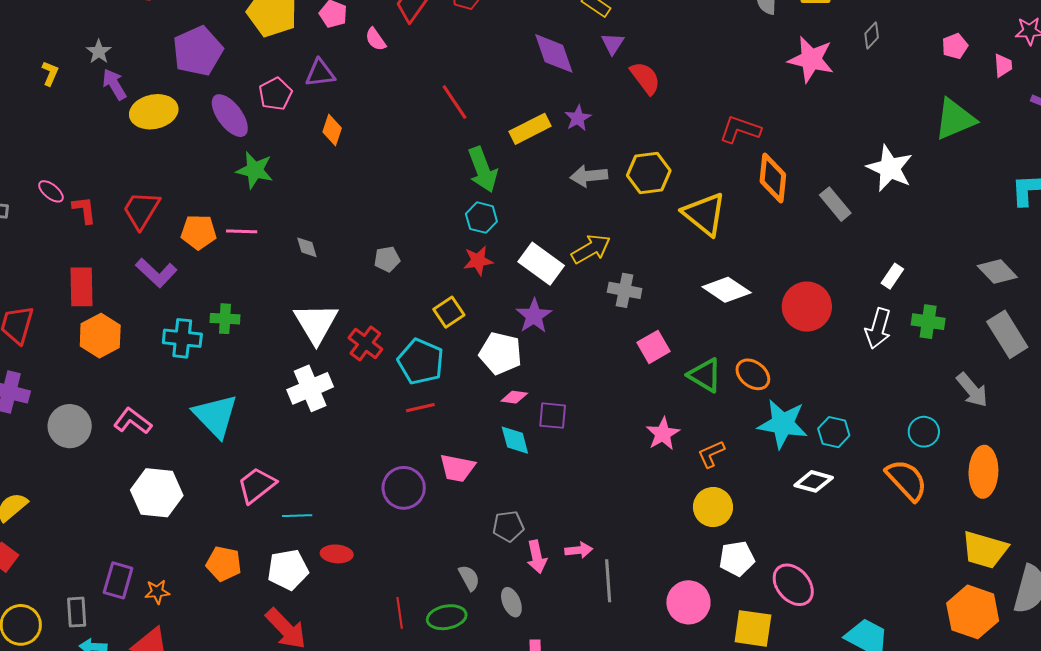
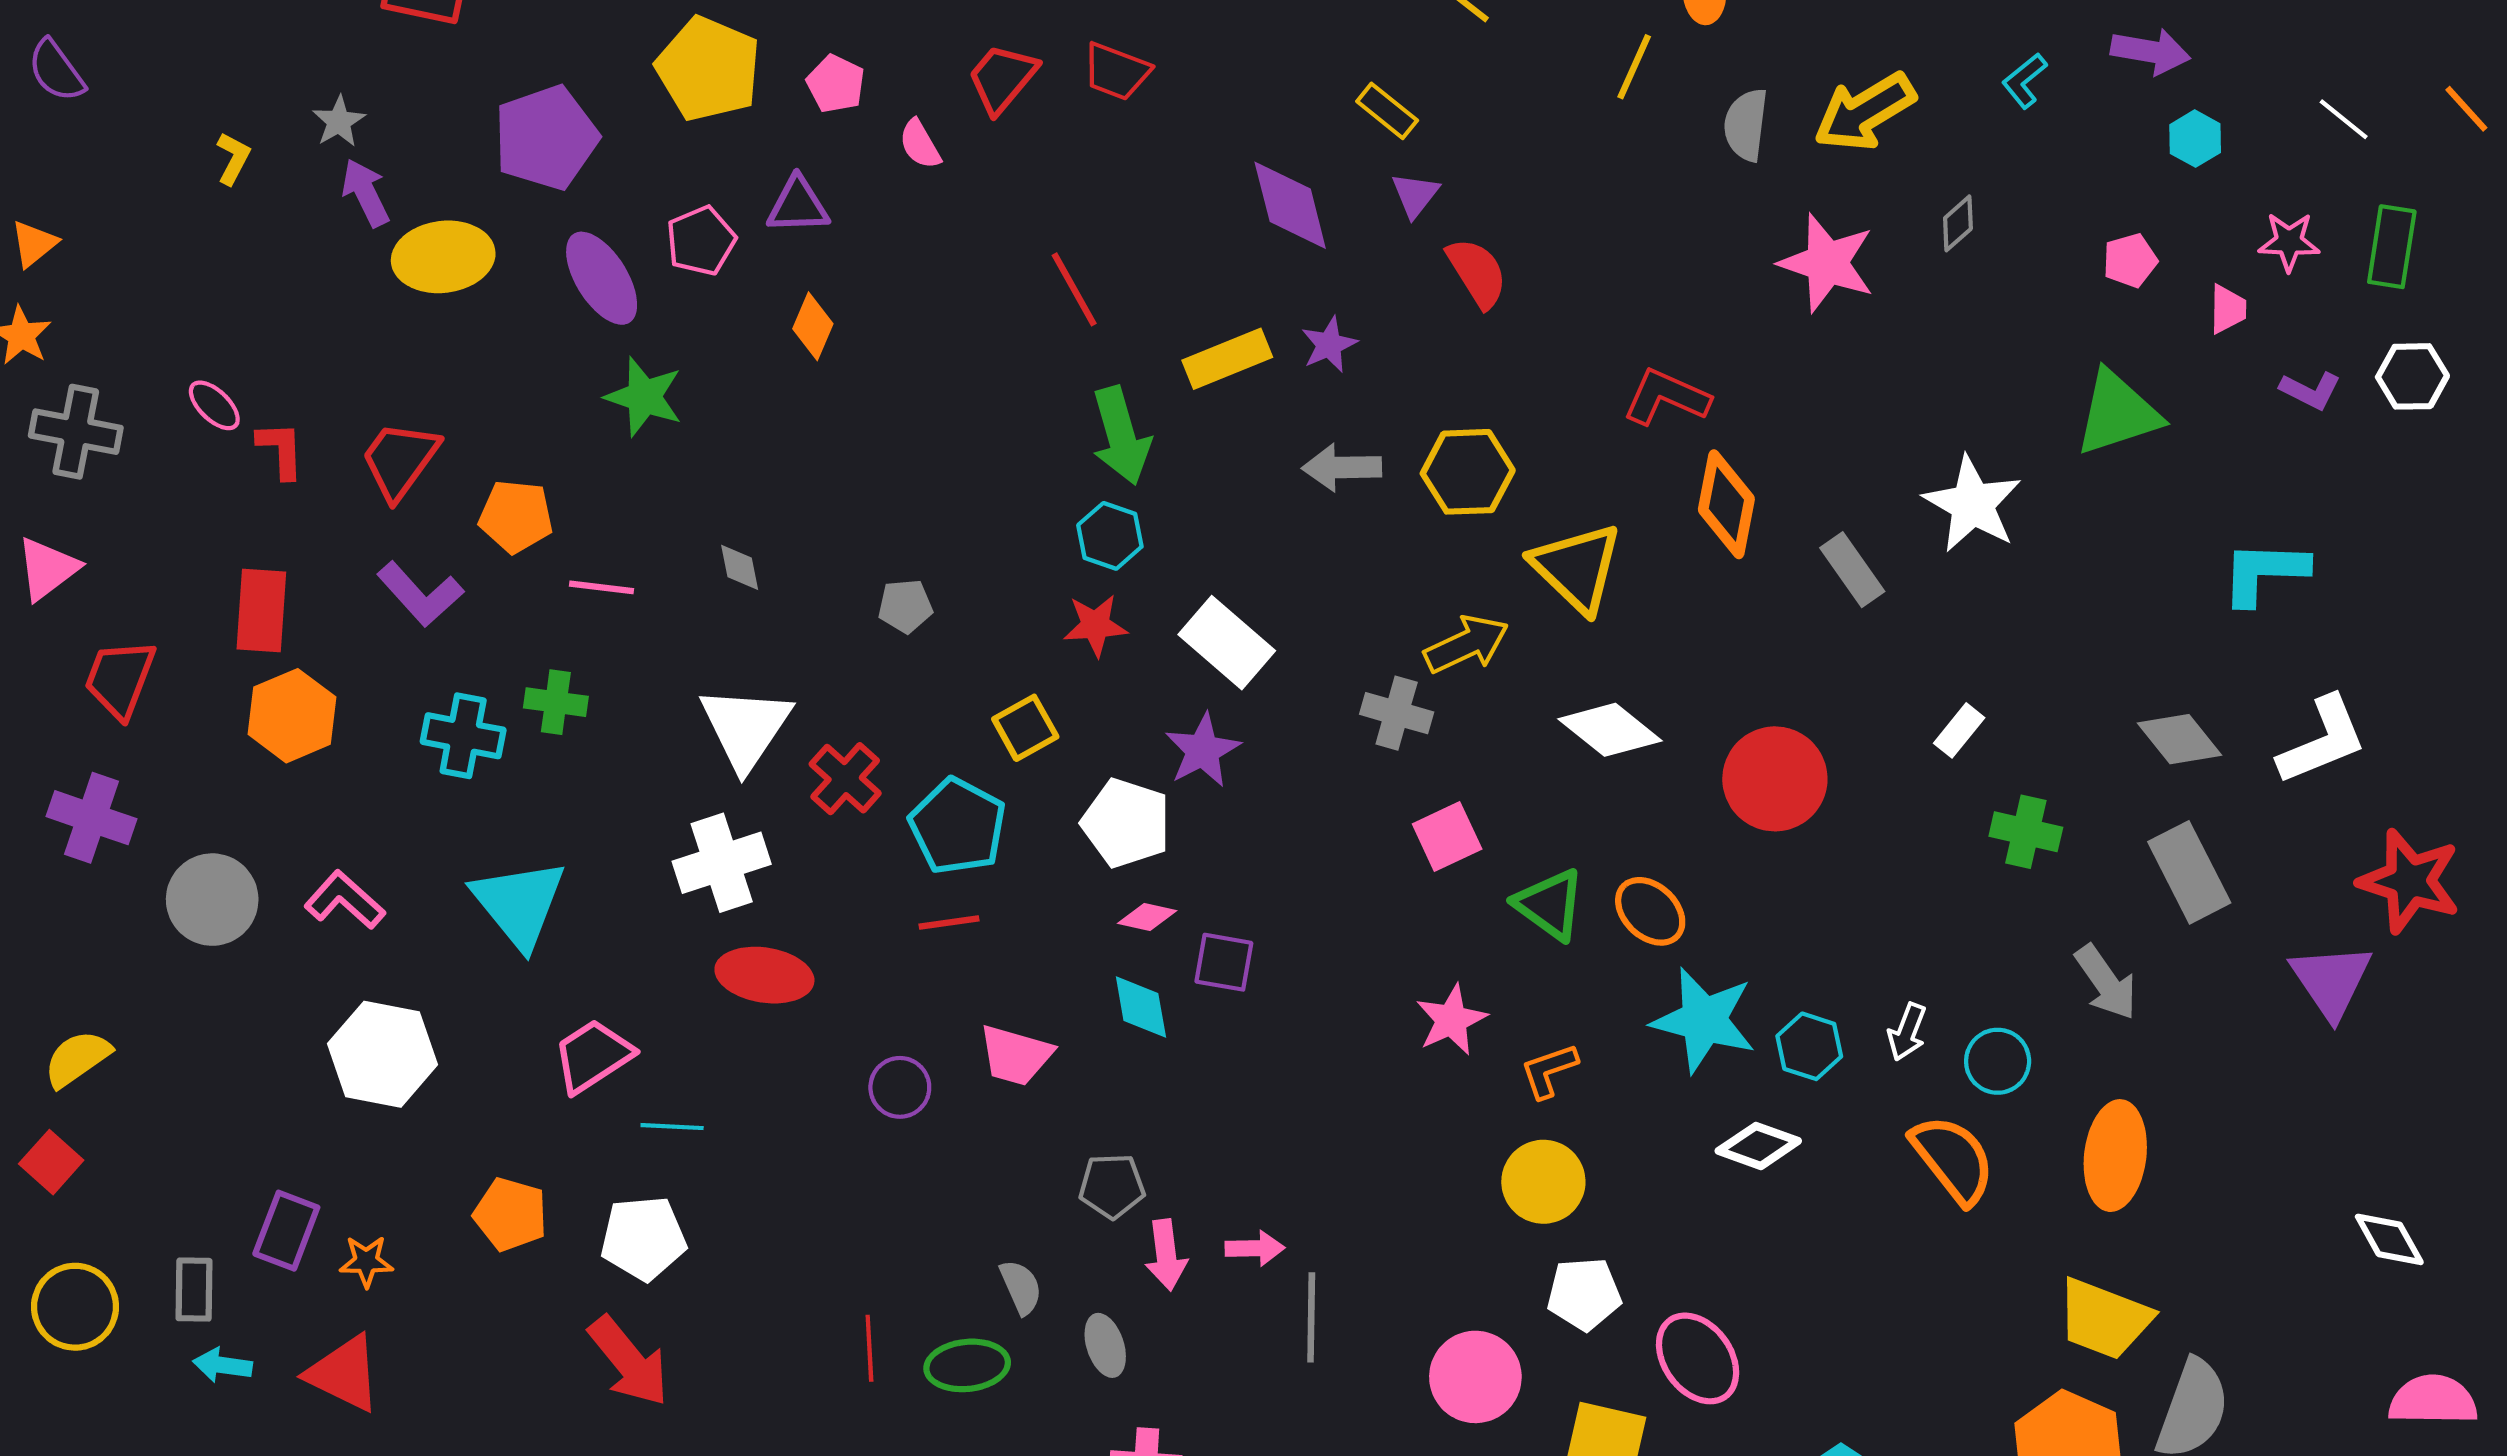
pink line: (242, 231) -> (602, 587), moved
yellow arrow: (591, 249) -> (1466, 644), moved
white arrow: (878, 328) -> (1907, 1032), moved, size x0.7
purple circle: (404, 488) -> (900, 1087), size x0.7
red ellipse: (337, 554) -> (764, 975), moved, size x1.4

